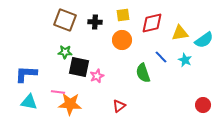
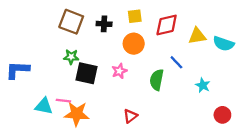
cyan semicircle: (204, 40) -> (224, 44), turned 54
cyan star: (185, 60) -> (203, 85), moved
green semicircle: (143, 73) -> (157, 80), turned 30
blue L-shape: (26, 74) -> (17, 70), moved
pink star: (97, 76) -> (119, 71), moved
cyan triangle: (29, 102) -> (44, 106), moved

